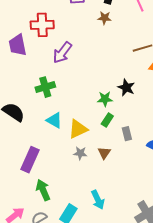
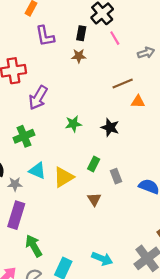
green star: (105, 99) -> (73, 124), moved
gray star: (80, 153) -> (15, 184), moved
cyan arrow: (98, 200) -> (102, 259), moved, turned -36

